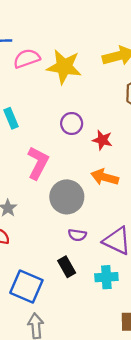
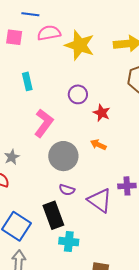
orange arrow: (105, 177) -> (98, 145), size x0.7
black rectangle: (67, 267) -> (53, 215), size x1.5
cyan cross: (106, 277) -> (69, 242), moved

